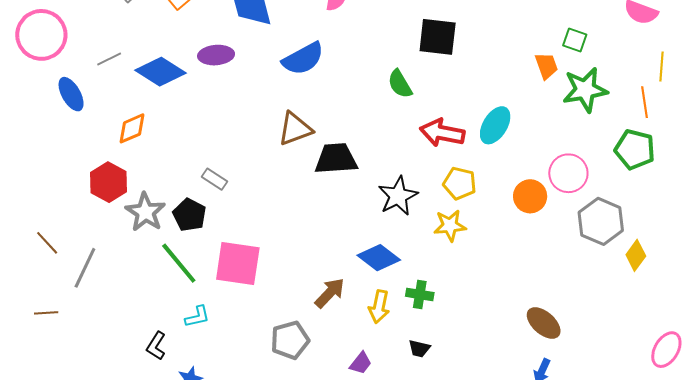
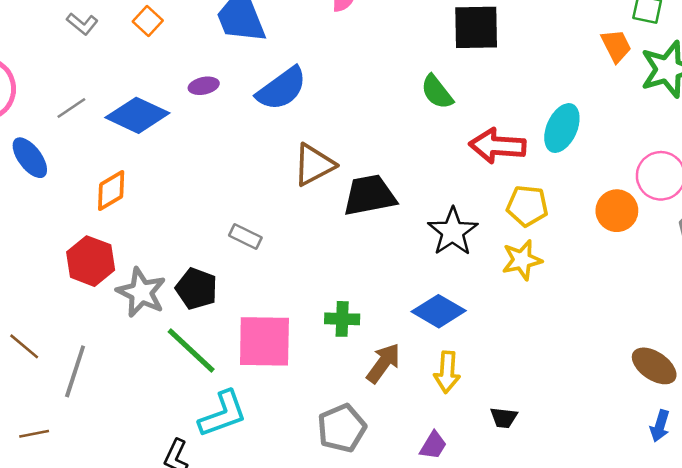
purple ellipse: (216, 55) -> (204, 86), size x0.7
blue semicircle: (303, 59) -> (282, 89), moved
gray rectangle: (214, 179) -> (245, 237), moved
green cross: (420, 294) -> (342, 319), moved
cyan L-shape: (197, 317) -> (223, 414), size x1.6

